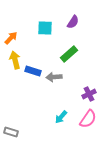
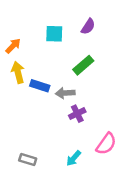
purple cross: (89, 94) -> (77, 114), moved
cyan arrow: (61, 117) -> (74, 158), moved
gray rectangle: (11, 132) -> (28, 160), moved

